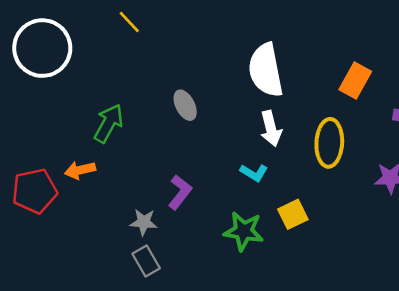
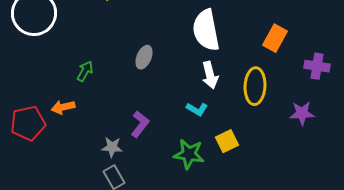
gray ellipse: (185, 105) -> (144, 57), turned 50
green arrow: (109, 123) -> (85, 71), size x0.7

